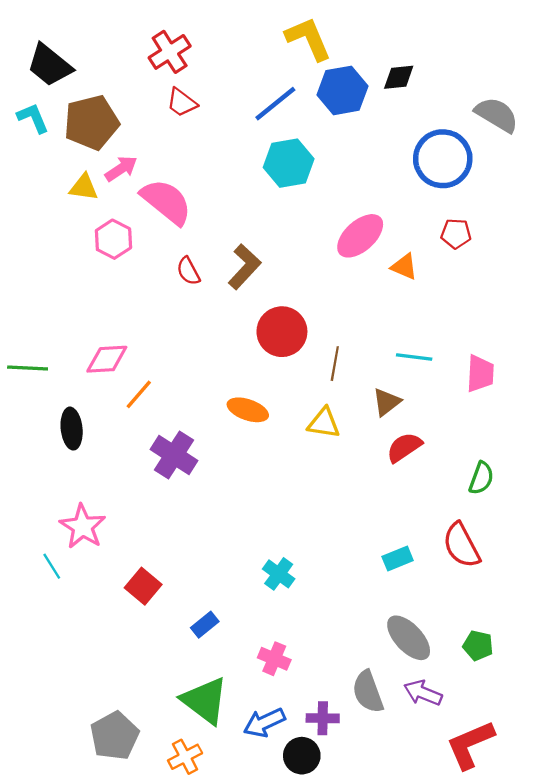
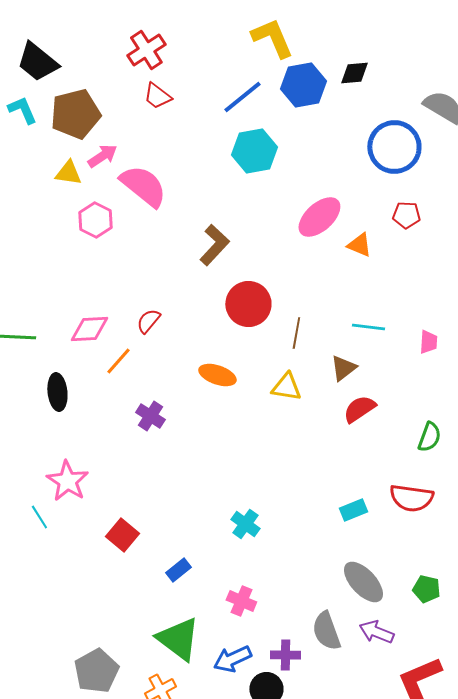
red semicircle: (188, 271) -> (148, 321), moved, turned 68
pink trapezoid: (480, 373) -> (428, 342), size x0.7
purple cross: (174, 455) -> (150, 416), size x0.7
red semicircle: (461, 545) -> (411, 498), turned -54

